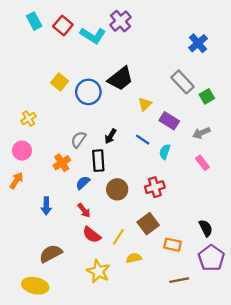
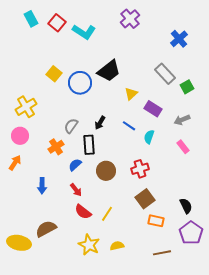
purple cross: (120, 21) -> (130, 19), moved
yellow cross: (29, 118) -> (26, 107), size x1.5
brown square: (148, 224) -> (145, 199), moved
yellow semicircle: (134, 258) -> (117, 246), moved
yellow ellipse: (35, 286) -> (19, 243), moved

